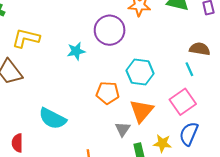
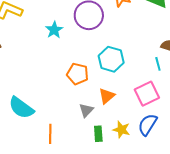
cyan star: (76, 51) -> (54, 30), turned -30
orange triangle: (142, 111) -> (107, 96), size x0.7
cyan semicircle: (53, 119) -> (21, 108), moved

